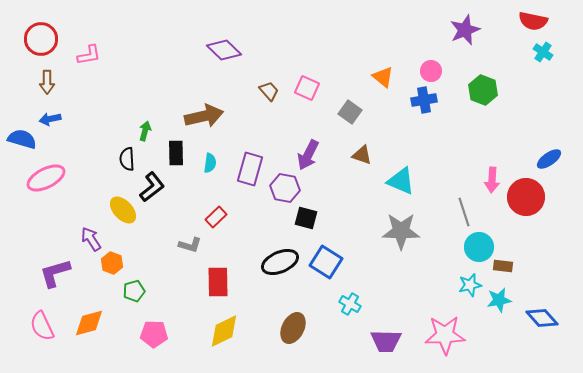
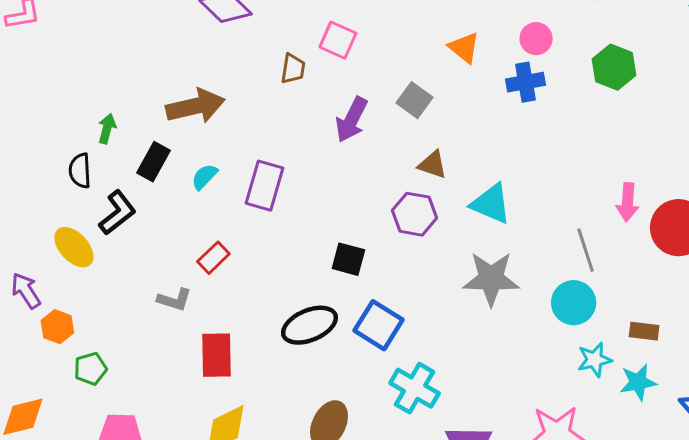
pink square: (307, 88) -> (338, 40), moved
brown trapezoid: (269, 91) -> (293, 69), turned 50
black rectangle: (176, 153) -> (153, 162), turned 30
purple arrow: (308, 155) -> (351, 120), moved
cyan semicircle: (210, 163) -> (204, 177), turned -144
purple hexagon: (285, 188) -> (415, 214), moved
cyan circle: (479, 247) -> (574, 303), moved
cyan cross: (350, 304) -> (415, 388), size x1.5

